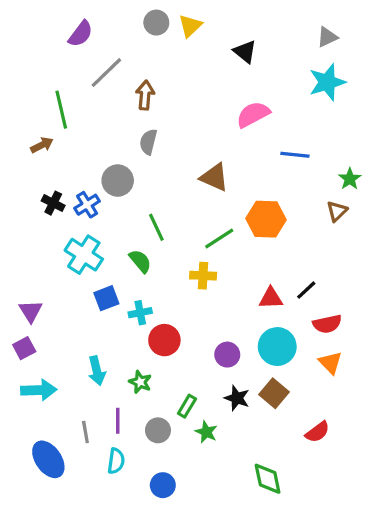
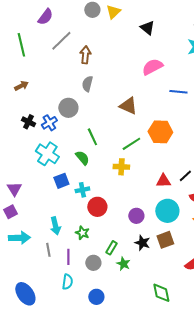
green line: (61, 110) -> (21, 45), moved
brown square: (274, 393) -> (165, 240), turned 30
gray line: (85, 432) -> (48, 250), moved
blue ellipse: (48, 459) -> (25, 294), moved

